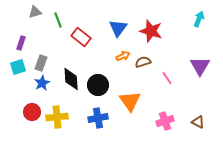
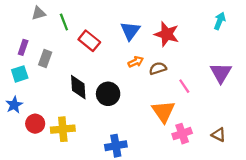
gray rectangle: (41, 63) -> (45, 58), moved
blue star: (42, 83) -> (14, 105), moved
orange triangle: (130, 101) -> (163, 111), moved
blue cross: (98, 118) -> (116, 146), moved

